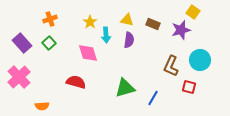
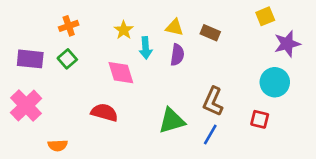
yellow square: (193, 12) -> (265, 16), turned 32
purple star: (181, 30) -> (287, 44), moved
purple rectangle: (22, 43) -> (30, 59), turned -42
brown L-shape: (171, 66) -> (213, 101), moved

